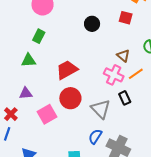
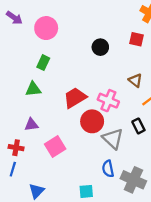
pink cross: (114, 75) -> (108, 101), moved
red circle: (70, 98) -> (92, 121), moved
red cross: (11, 114) -> (16, 148), turned -32
blue semicircle: (95, 137) -> (108, 169), turned -42

